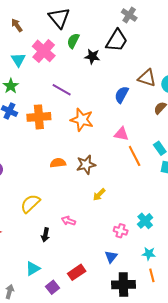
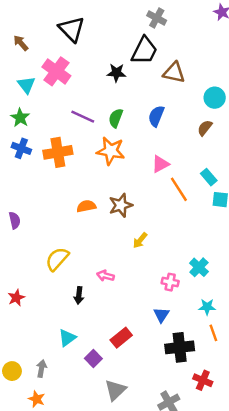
green semicircle: (73, 41) -> (116, 118), moved
brown triangle: (147, 78) -> (174, 73), moved
pink triangle: (121, 134) -> (160, 164), turned -35

